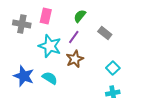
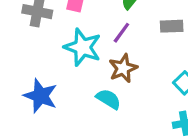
gray rectangle: (105, 33) -> (172, 26), turned -40
cyan semicircle: (50, 78) -> (108, 99), moved

